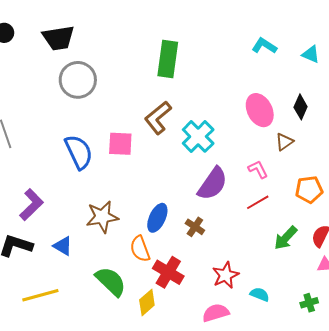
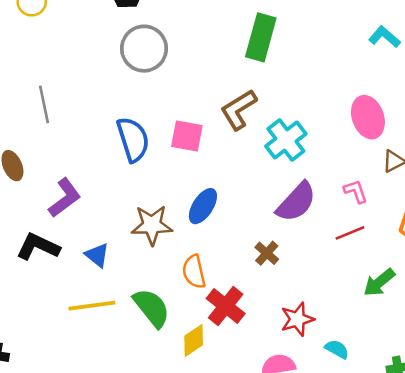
blue ellipse: (157, 218) -> (203, 206), moved
yellow line: (40, 295) -> (92, 306), moved

